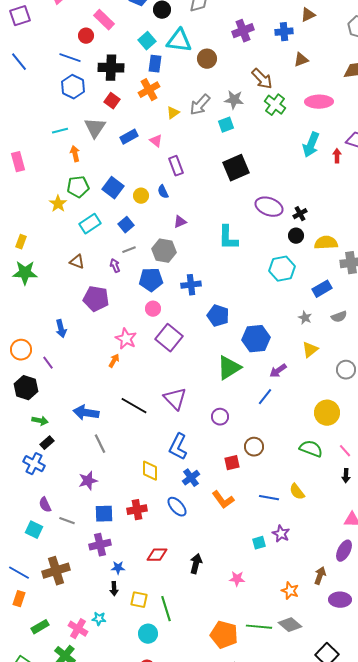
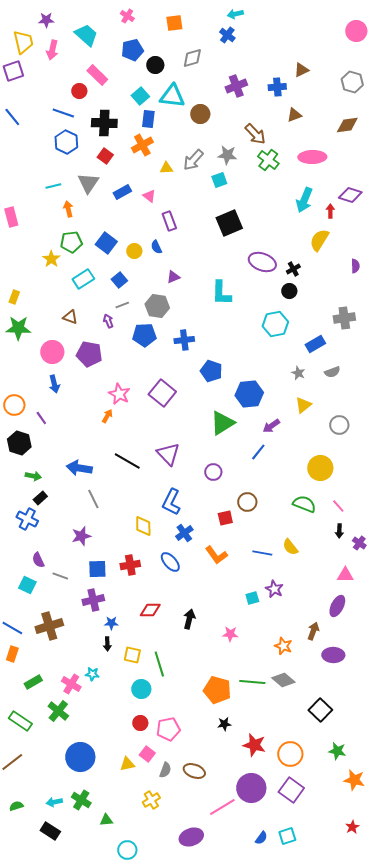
yellow triangle: (173, 113) -> (166, 168), turned 32
yellow semicircle: (326, 243) -> (319, 240), moved, turned -55
pink circle: (153, 309) -> (52, 352), moved, size x1.5

